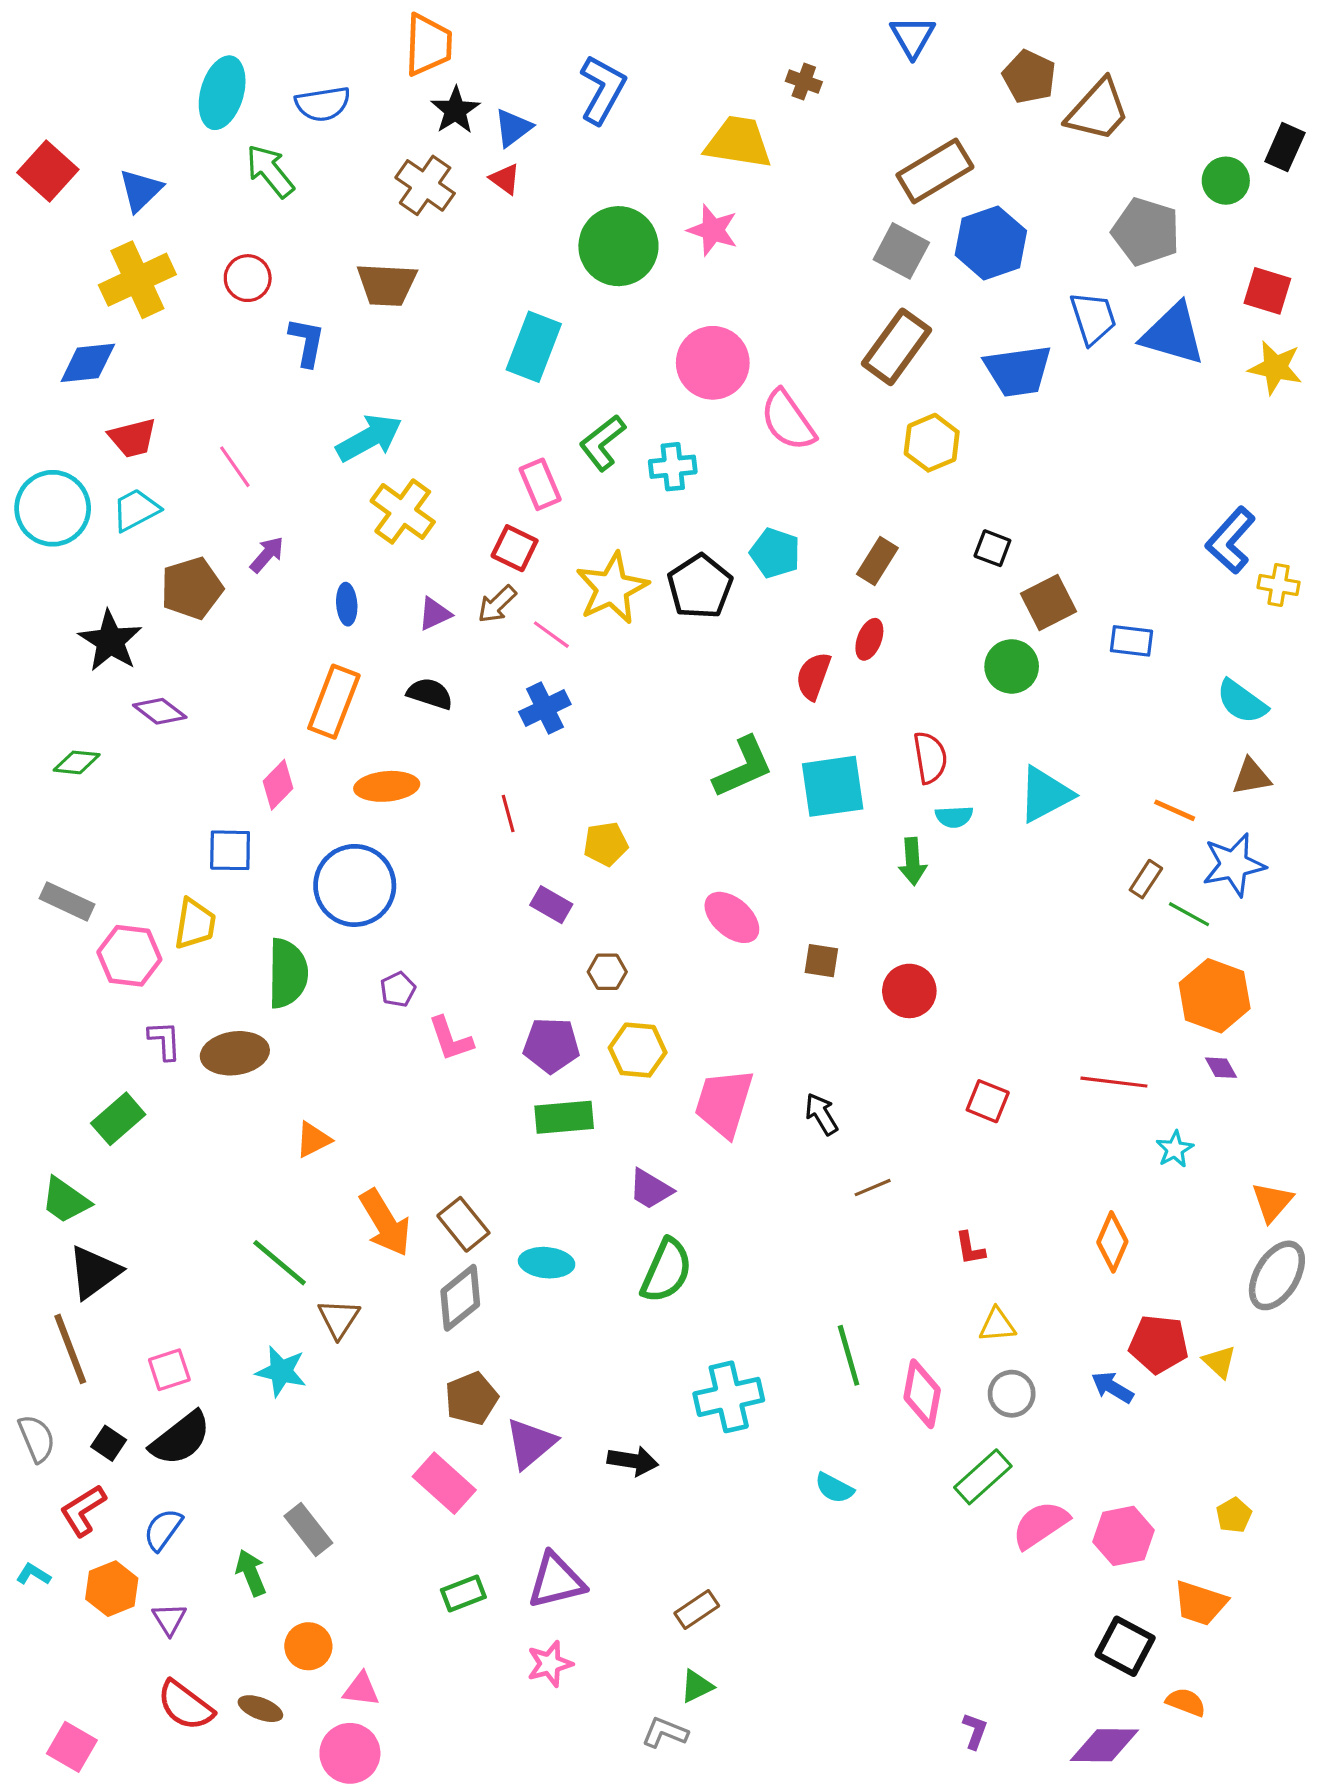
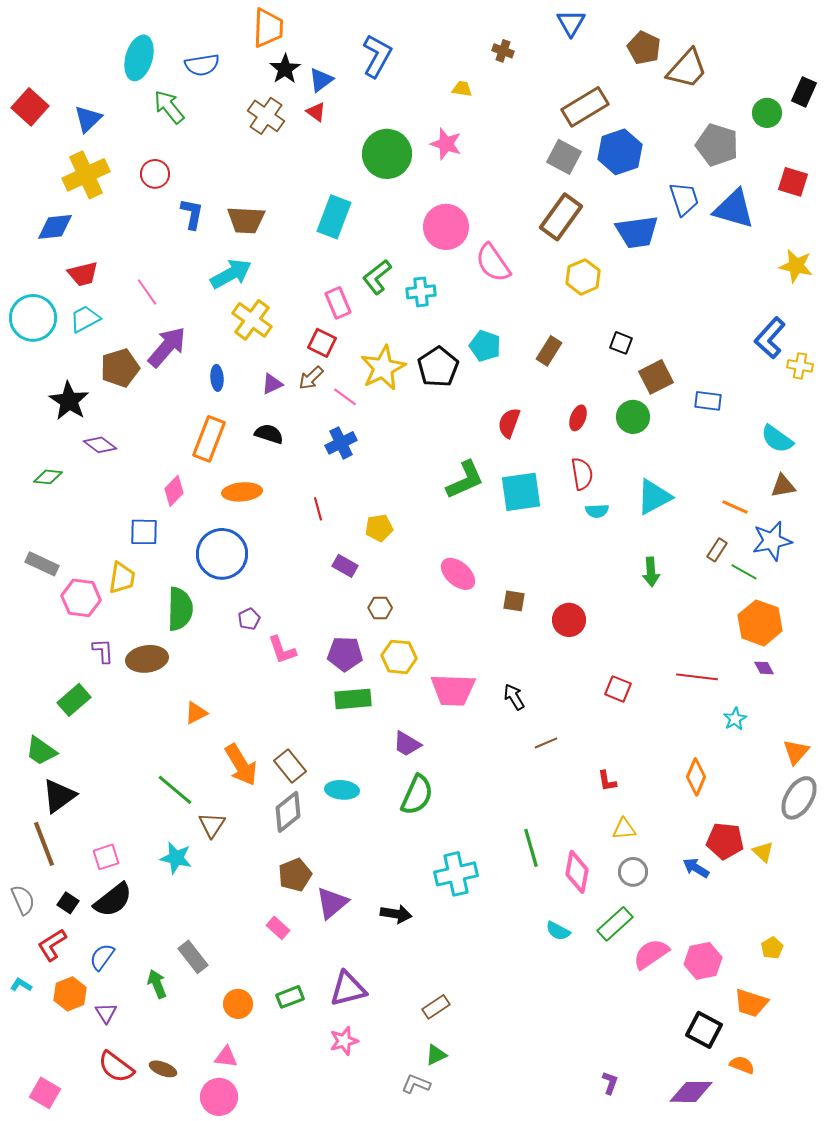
yellow trapezoid: (738, 142) -> (462, 89), size x0.5
brown trapezoid: (387, 284) -> (246, 220), moved
yellow star: (1275, 368) -> (796, 266), moved
purple arrow: (267, 555) -> (167, 347), size x1.8
red ellipse: (869, 639) -> (578, 418), moved
green arrow: (913, 861) -> (651, 572), moved
pink trapezoid: (724, 1103) -> (453, 690), turned -105
pink rectangle: (444, 1483) -> (278, 928), size x0.6
cyan semicircle: (834, 1488) -> (558, 931), moved
orange circle: (308, 1646) -> (238, 1004), moved

